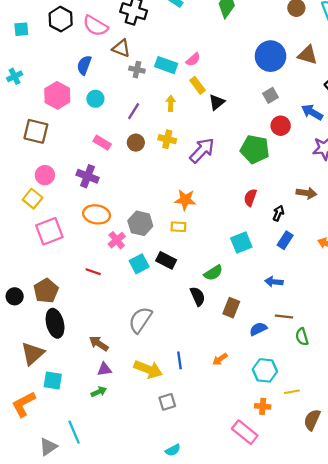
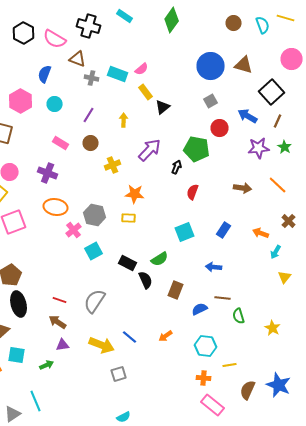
yellow arrow: (171, 103) -> (124, 120), moved
yellow cross: (167, 139) -> (113, 165), moved, turned -35
black arrow: (278, 213) -> (177, 167), moved
black rectangle: (166, 260) -> (128, 263), moved
red line: (93, 272) -> (60, 300), moved
blue line: (180, 360) -> (130, 337), turned -42
green arrow: (99, 392) -> (47, 365), moved
pink rectangle: (245, 432) -> (213, 405), moved

